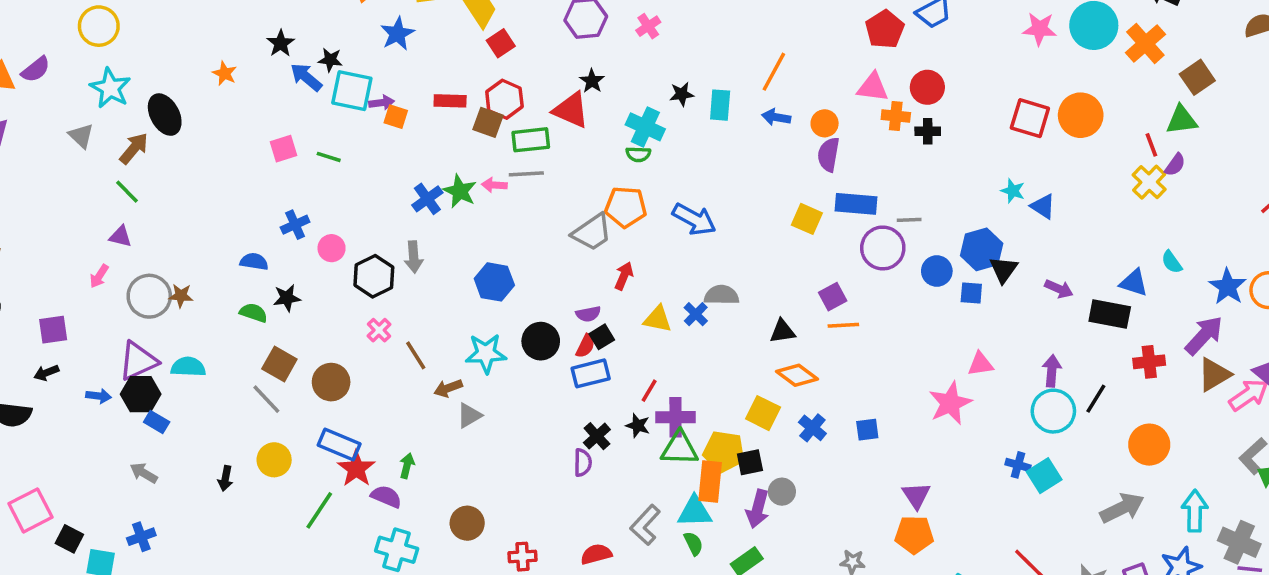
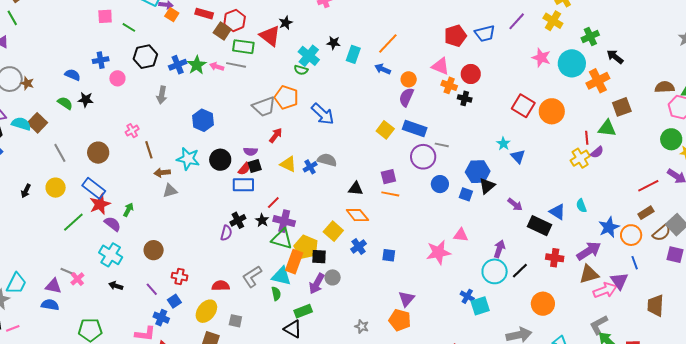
blue circle: (937, 271) -> (440, 184), moved
black hexagon: (374, 276) -> (145, 57), moved
brown square: (279, 364) -> (37, 123), moved

